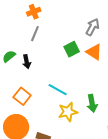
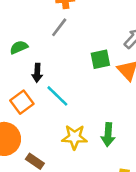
black arrow: (27, 62) -> (37, 73), moved
cyan line: (58, 90) -> (57, 96), moved

